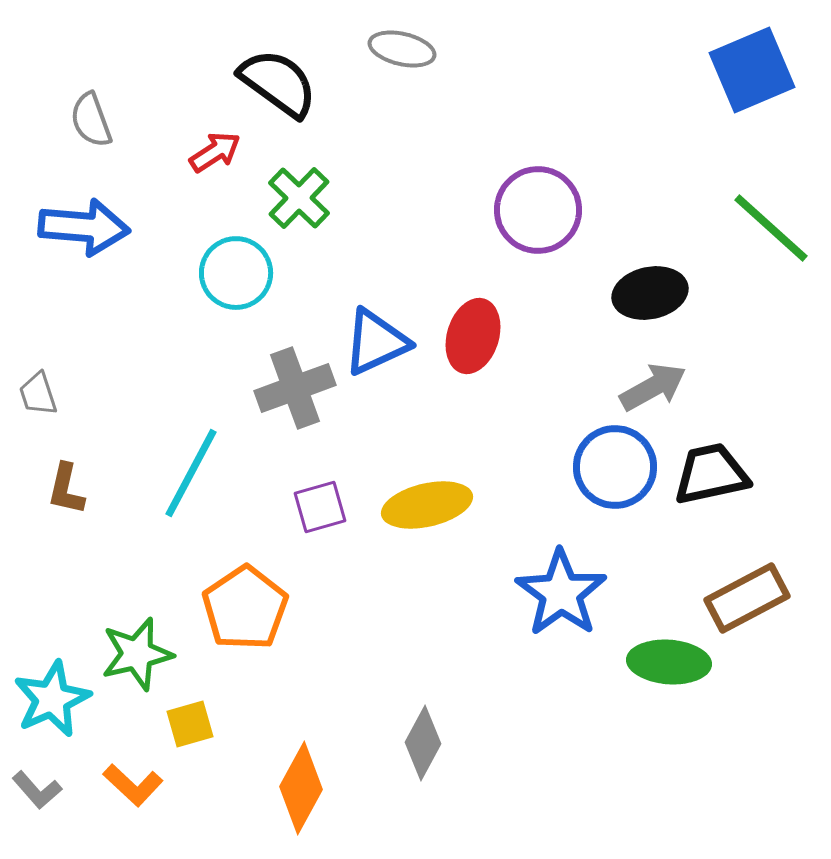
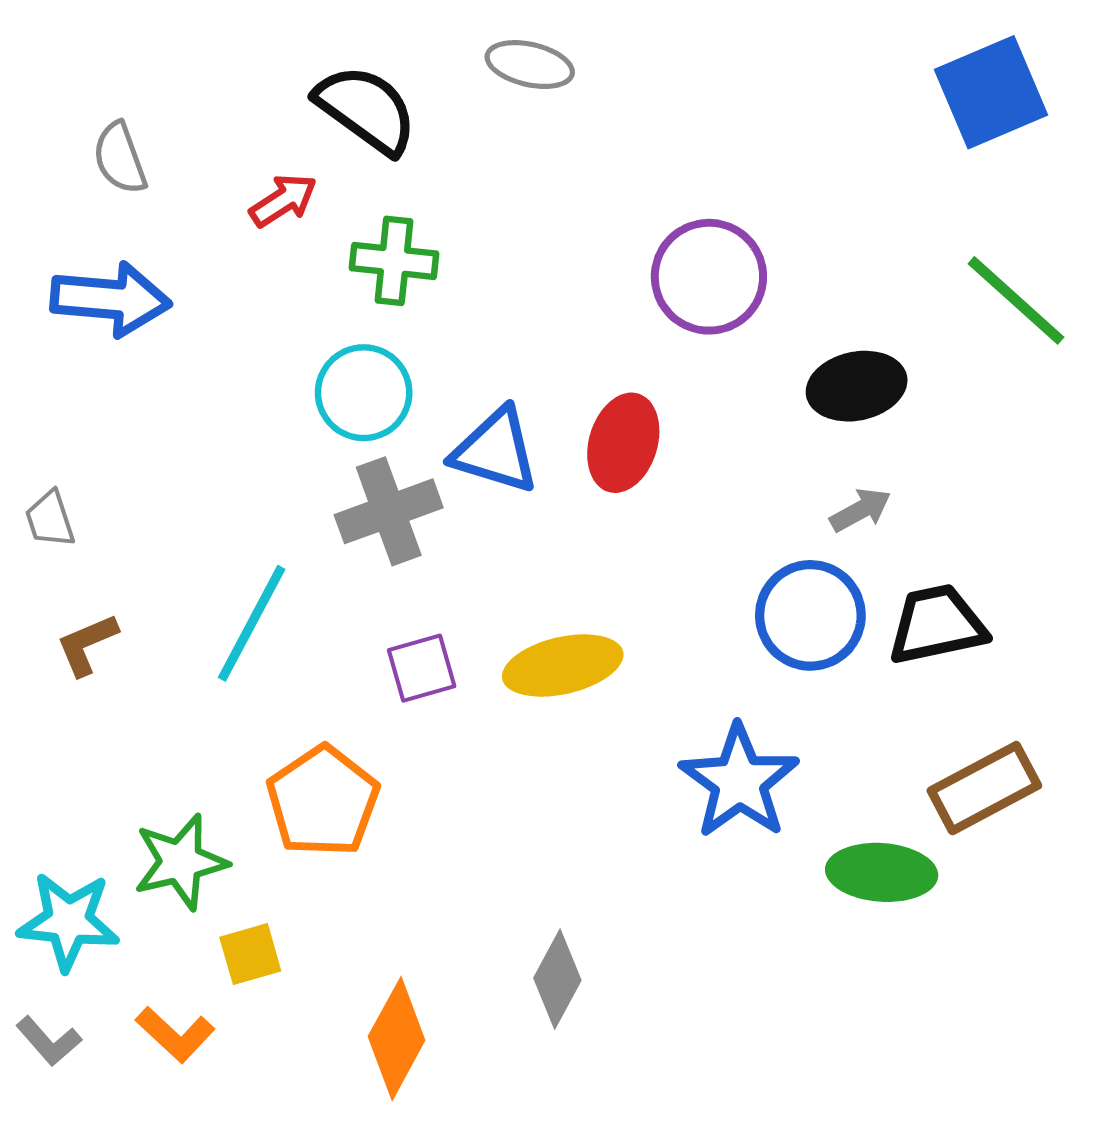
green cross: (299, 198) -> (394, 261), turned -38
cyan circle: (236, 273) -> (364, 393), moved
blue triangle: (376, 342) -> (495, 451), turned 42
gray arrow: (653, 387) -> (861, 510), size x0.7
brown L-shape: (66, 489) -> (87, 644), turned 54
cyan star: (52, 699) -> (68, 921), turned 30

